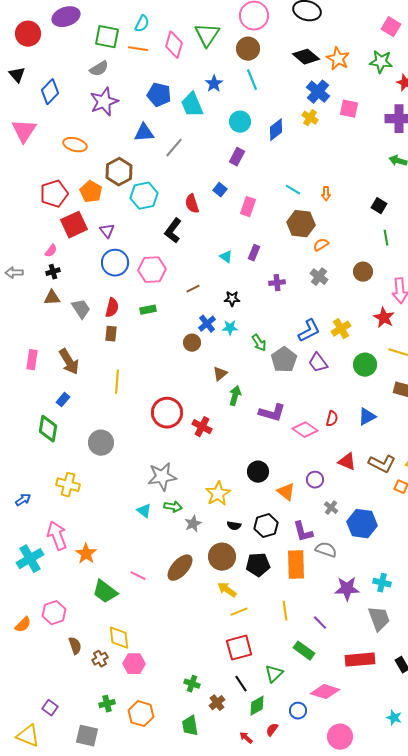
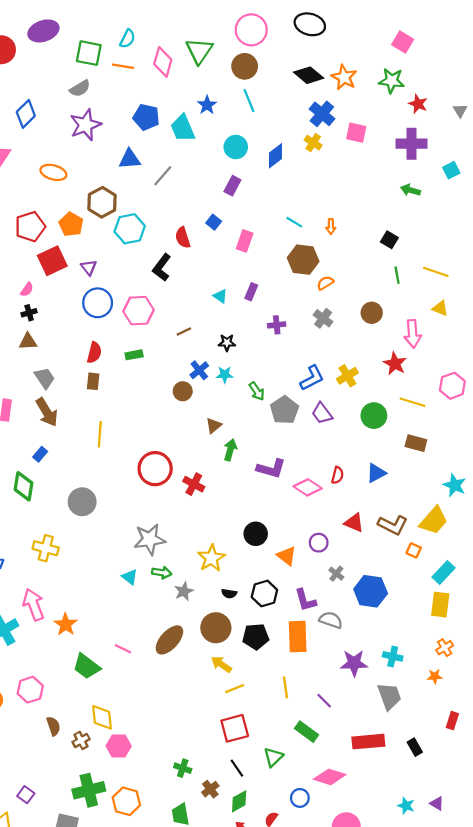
gray trapezoid: (81, 309) -> (45, 378), moved
green cross: (107, 704) -> (89, 790), size x1.8
green diamond: (257, 706) -> (239, 801), moved

